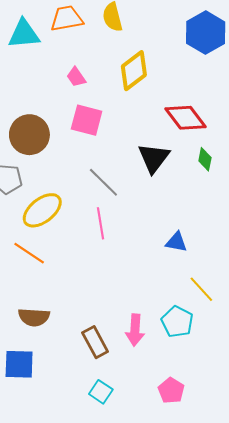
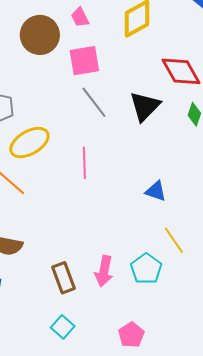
pink square: (87, 120) -> (84, 61), turned -32
brown circle: (29, 135) -> (40, 35), moved
gray line: (103, 182) -> (94, 102), moved

